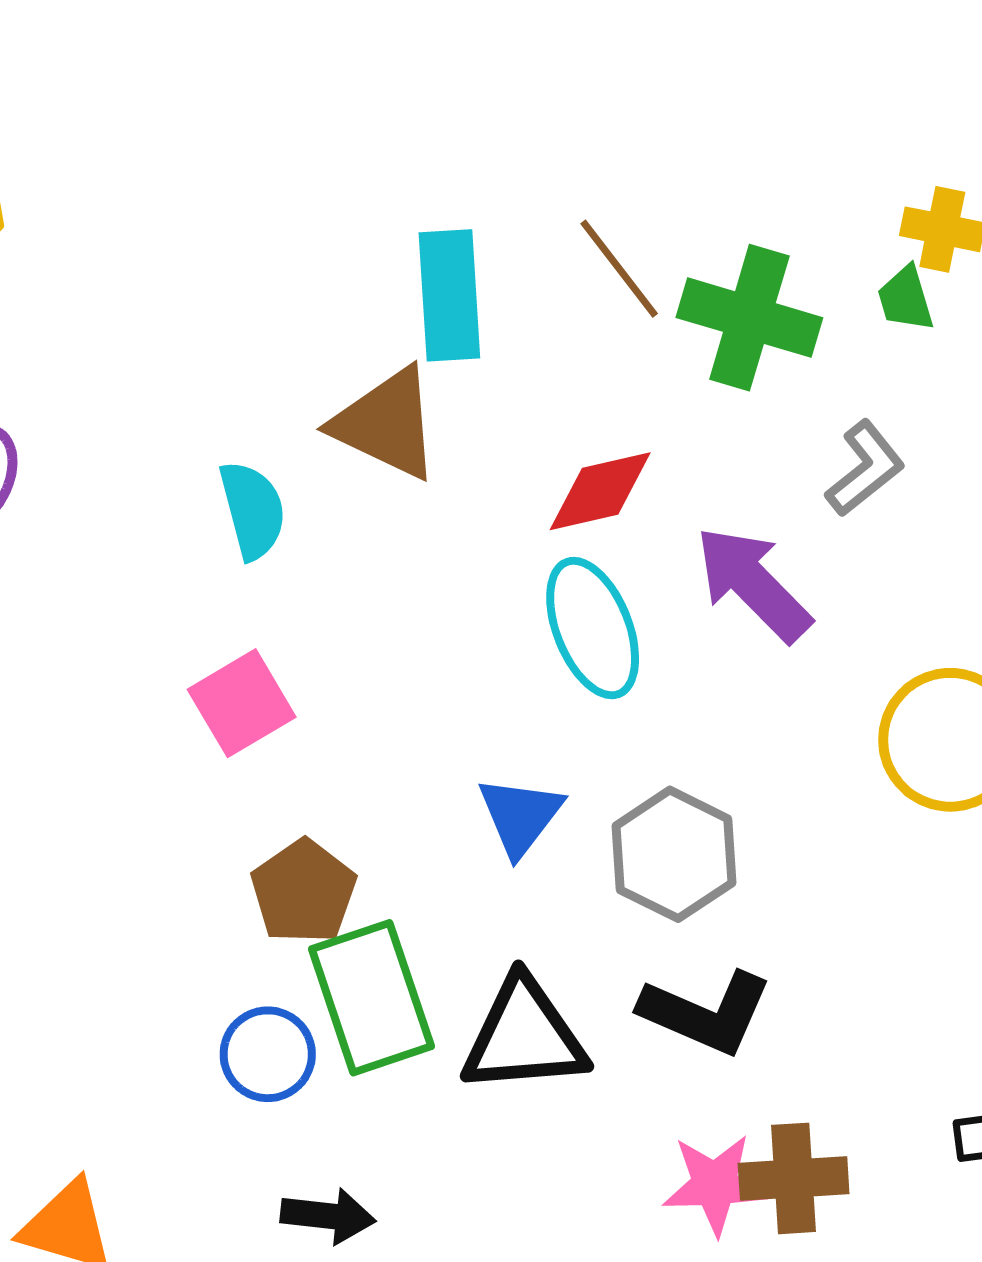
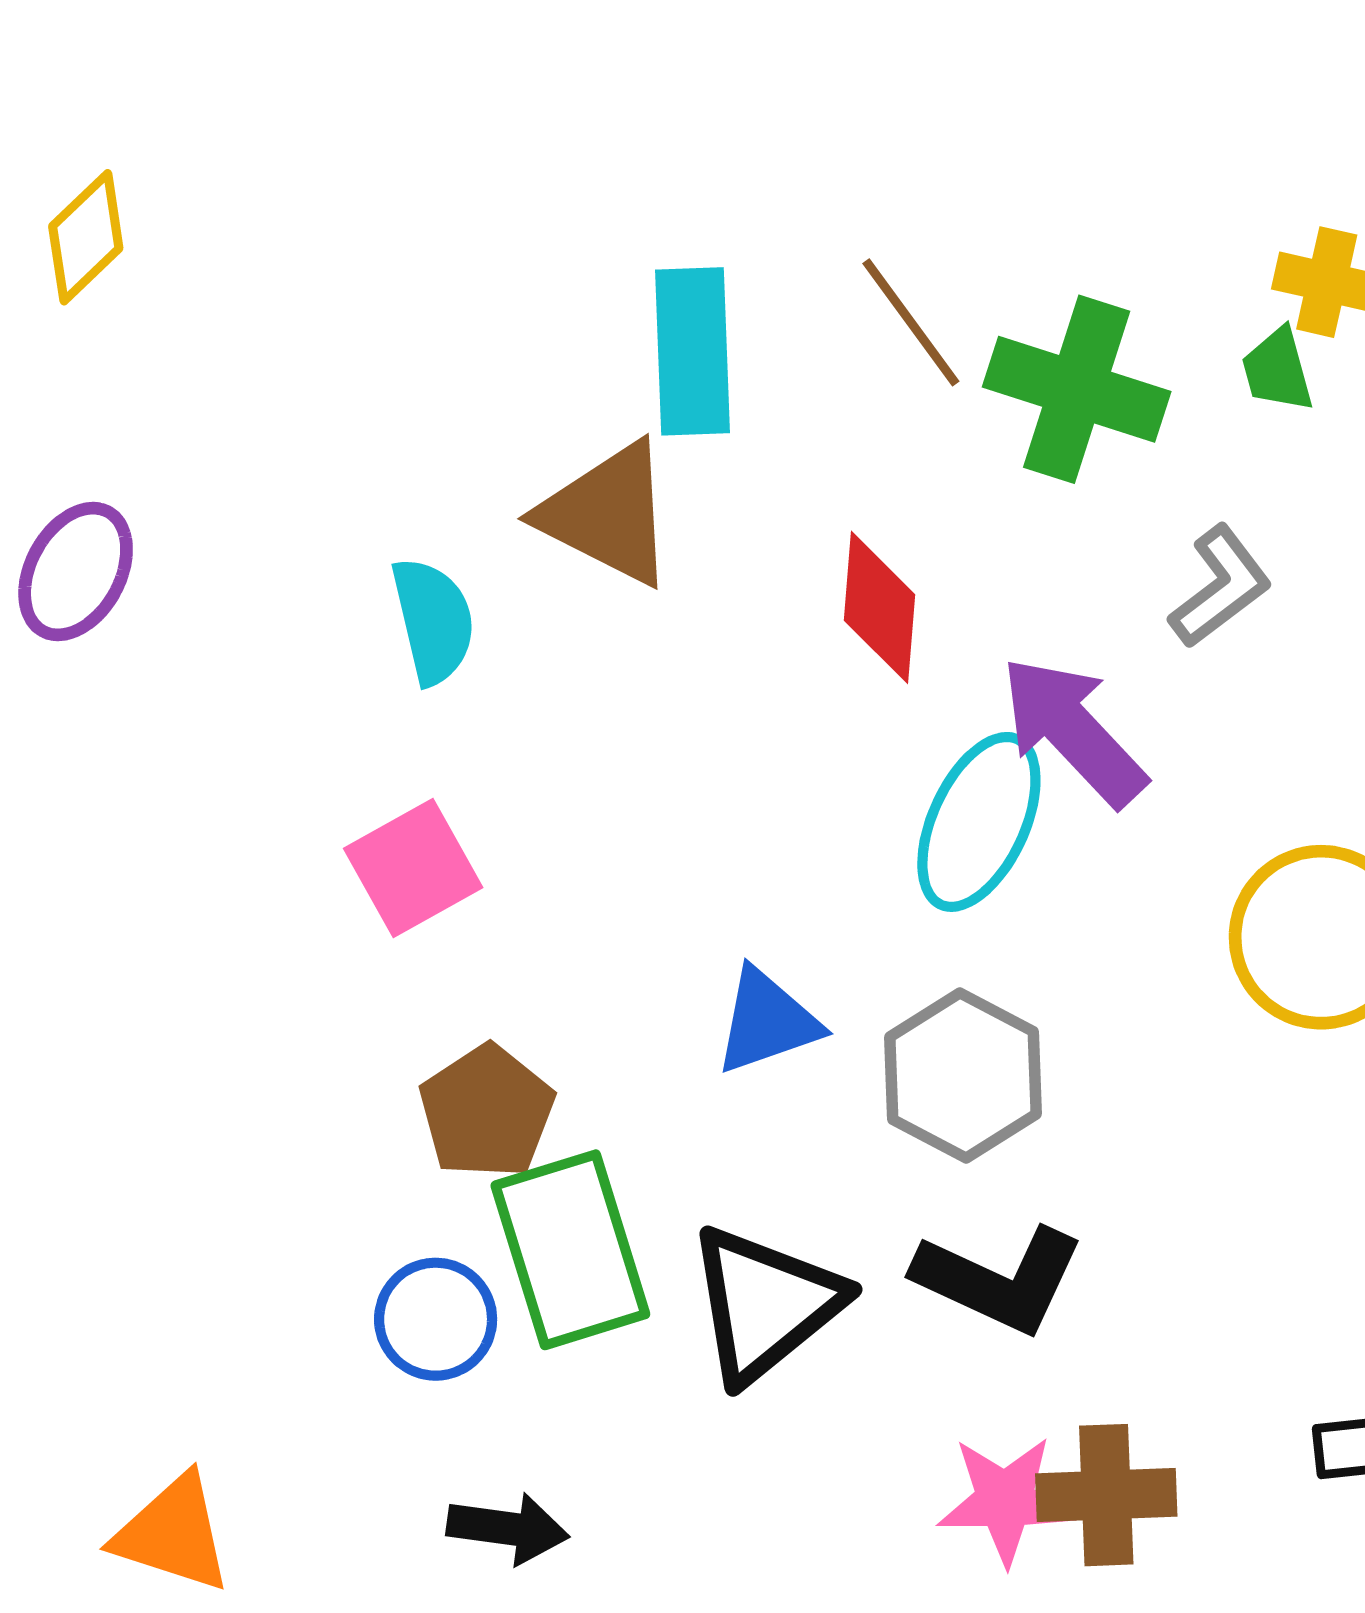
red diamond: (600, 491) -> (880, 607), turned -74
cyan ellipse: (593, 628) -> (979, 822), moved, turned 45
blue triangle: (520, 816) -> (767, 1021), turned 32
black triangle: (524, 1036) -> (765, 1304), turned -36

